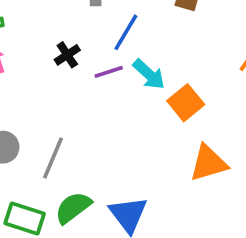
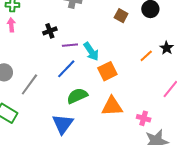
blue line: (126, 32) -> (66, 69), moved
green semicircle: (73, 208) -> (77, 96), moved

